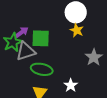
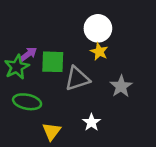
gray triangle: (26, 51) -> (77, 79), moved
green ellipse: (42, 69) -> (27, 102), moved

